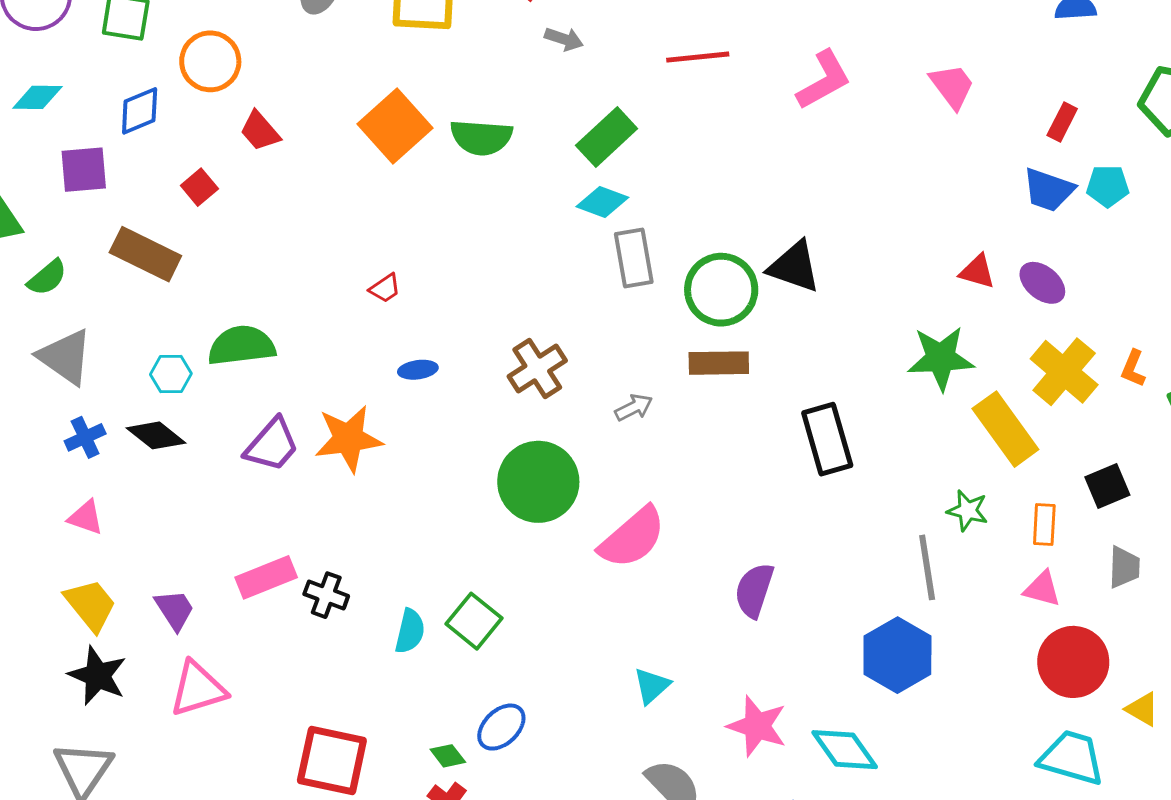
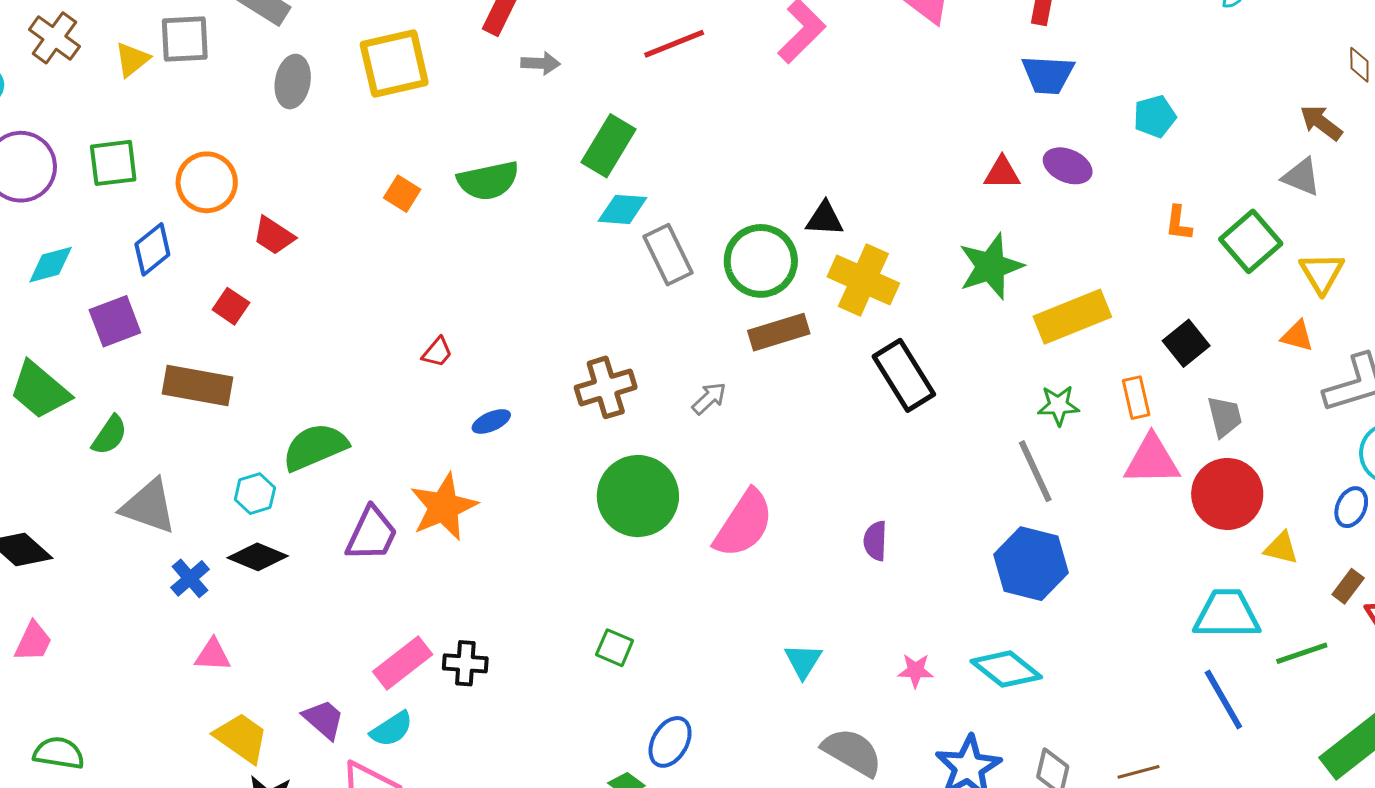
orange square: (395, 126) -> (402, 194), size x0.5
cyan pentagon: (1108, 186) -> (1155, 116), moved
black triangle: (794, 267) -> (825, 219), size x0.7
brown cross: (537, 369) -> (606, 387), turned 32
yellow cross: (1064, 372) -> (863, 280), moved
yellow rectangle: (1005, 429) -> (1072, 317), turned -60
pink triangle: (1042, 589) -> (1152, 460), size x1.5
purple semicircle: (754, 590) -> (875, 541), size x0.7
green square: (474, 621) -> (615, 648), size x0.7
cyan semicircle: (410, 631) -> (392, 729), moved, turned 60
red circle: (1073, 662) -> (1227, 494), moved
pink star: (757, 726) -> (916, 671), size x0.6

